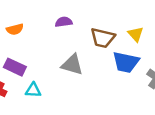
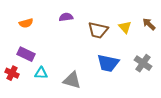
blue trapezoid: (126, 62) -> (108, 63), moved
gray triangle: (72, 65) -> (72, 80), moved

